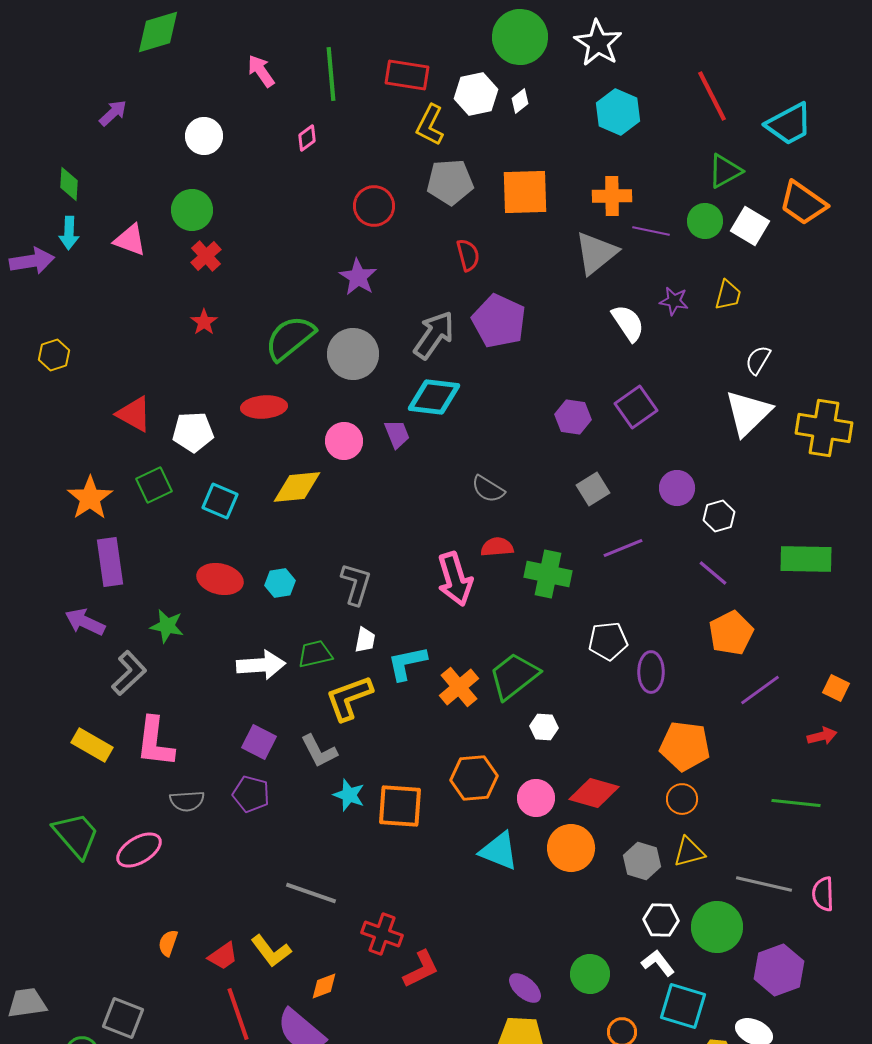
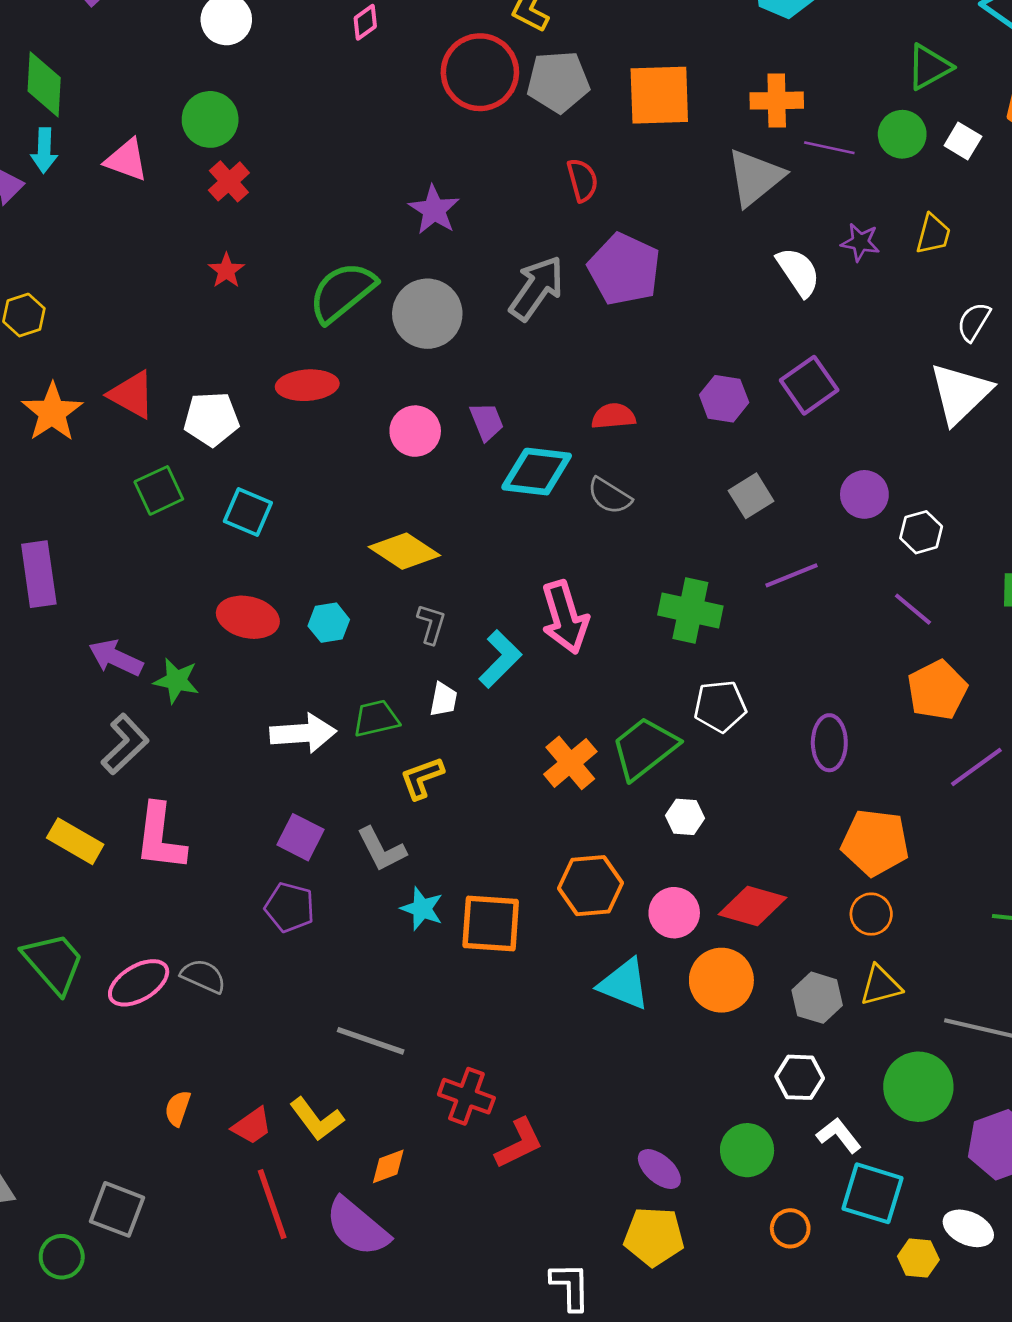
green diamond: (69, 184) -> (44, 84), size x1.4
red circle: (374, 206) -> (480, 72), moved, size x1.4
white square: (750, 226) -> (963, 141), size x0.7
cyan diamond: (434, 397) -> (537, 472), moved
yellow diamond: (297, 487) -> (404, 551), moved, turned 39
orange star: (90, 498) -> (52, 412), moved
red semicircle: (497, 547) -> (613, 416), moved
purple rectangle: (110, 562) -> (39, 574), moved
gray L-shape: (356, 584) -> (431, 624), size x0.7
purple arrow: (85, 622) -> (116, 658), moved
white pentagon: (608, 641) -> (720, 706), moved
cyan L-shape: (407, 663) -> (500, 659), moved, turned 147
yellow L-shape: (349, 698) -> (422, 778), size x0.7
gray semicircle: (187, 801) -> (203, 976), moved, turned -152
white hexagon: (661, 920) -> (800, 1077), moved

